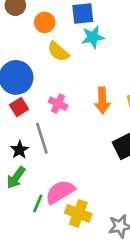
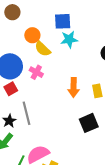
orange circle: (45, 22) -> (32, 35), moved
pink cross: (58, 104) -> (36, 72), moved

